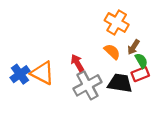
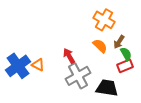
orange triangle: (42, 73) -> (38, 65), size x0.6
blue cross: (20, 74) -> (18, 66), size x1.4
black trapezoid: (120, 83) -> (107, 88), moved

